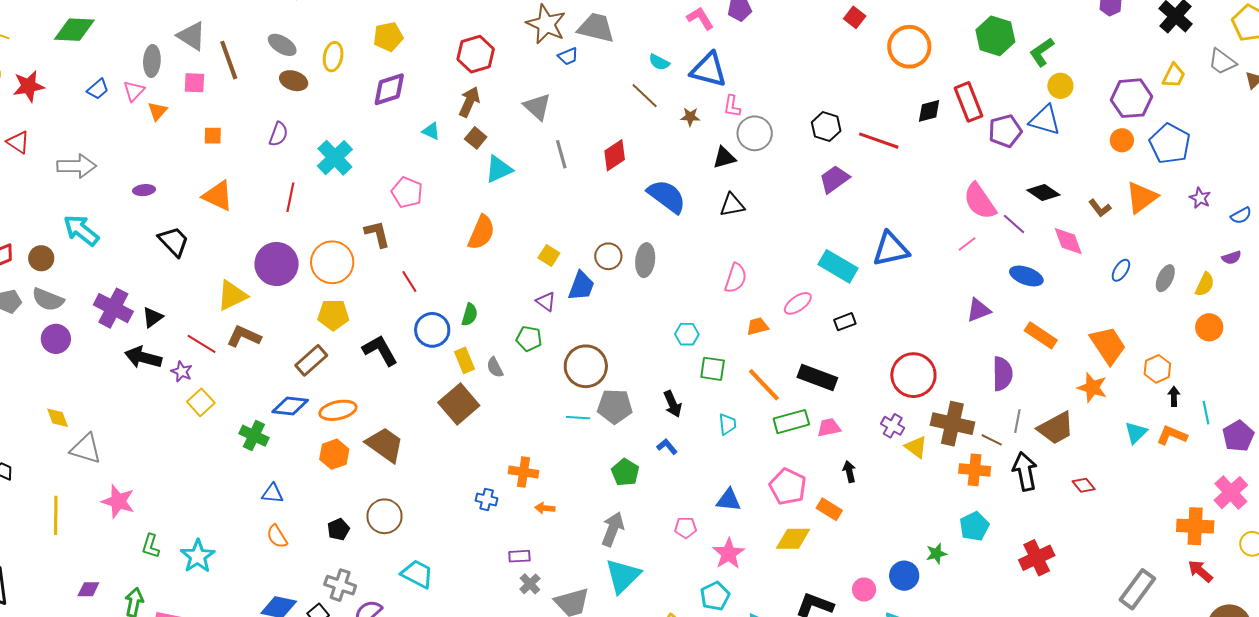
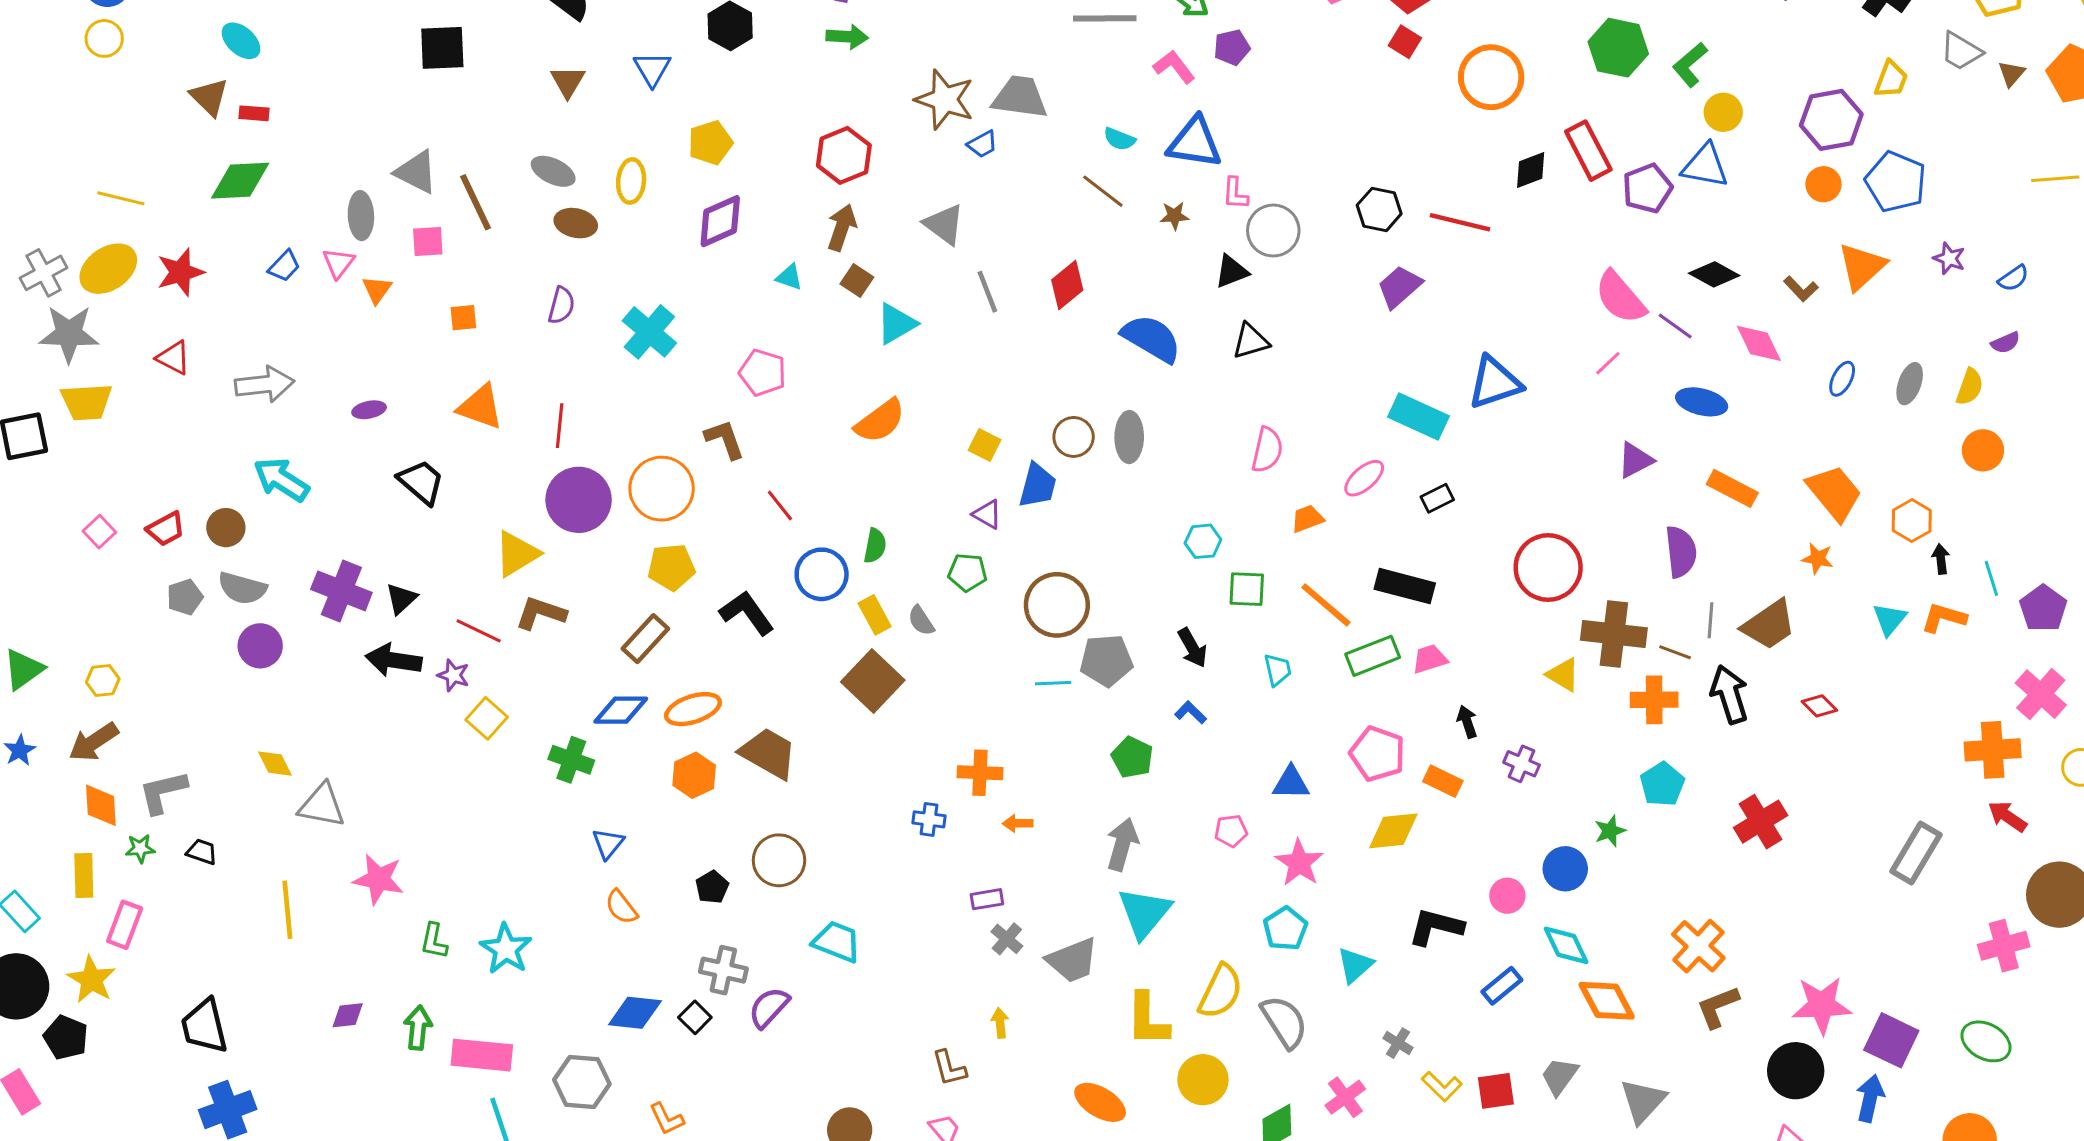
red line: (290, 197) -> (560, 426), moved
orange semicircle: (481, 232) -> (880, 421), turned 36
orange star: (1092, 388) -> (1818, 559), size x0.7
purple cross: (893, 426) -> (1522, 764), moved
blue triangle: (273, 493) -> (608, 844), turned -50

